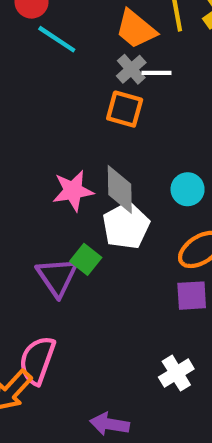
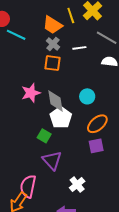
white line: (157, 73) -> (79, 48), moved
pink star: (73, 191) -> (31, 93), moved
purple triangle: (57, 277) -> (52, 160), moved
white cross: (176, 373) -> (77, 185), moved

